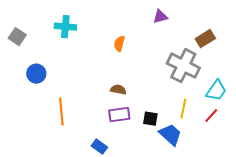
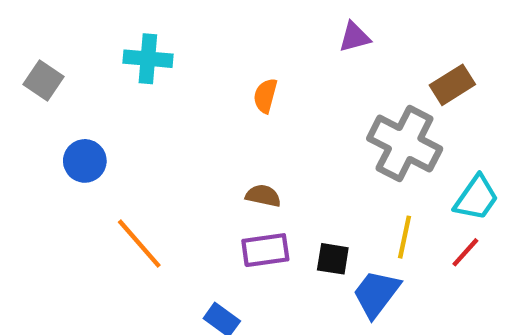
orange line: (61, 112) -> (139, 244), turned -36
blue trapezoid: (170, 135) -> (376, 294), turned -95

